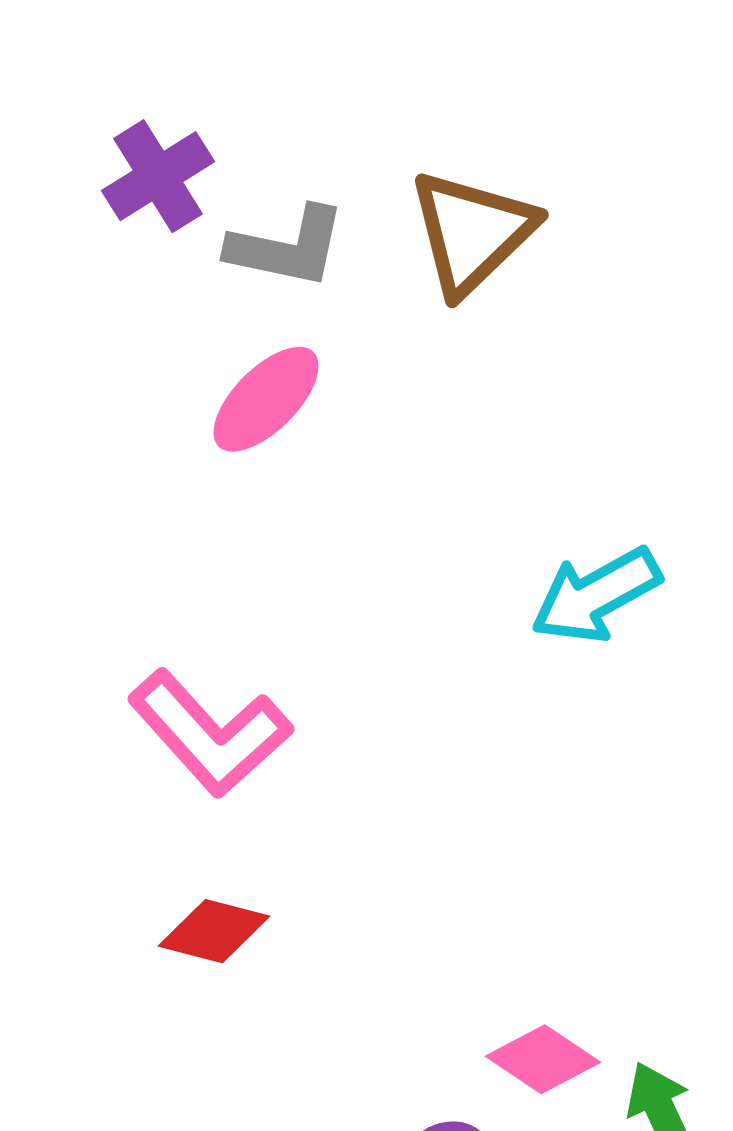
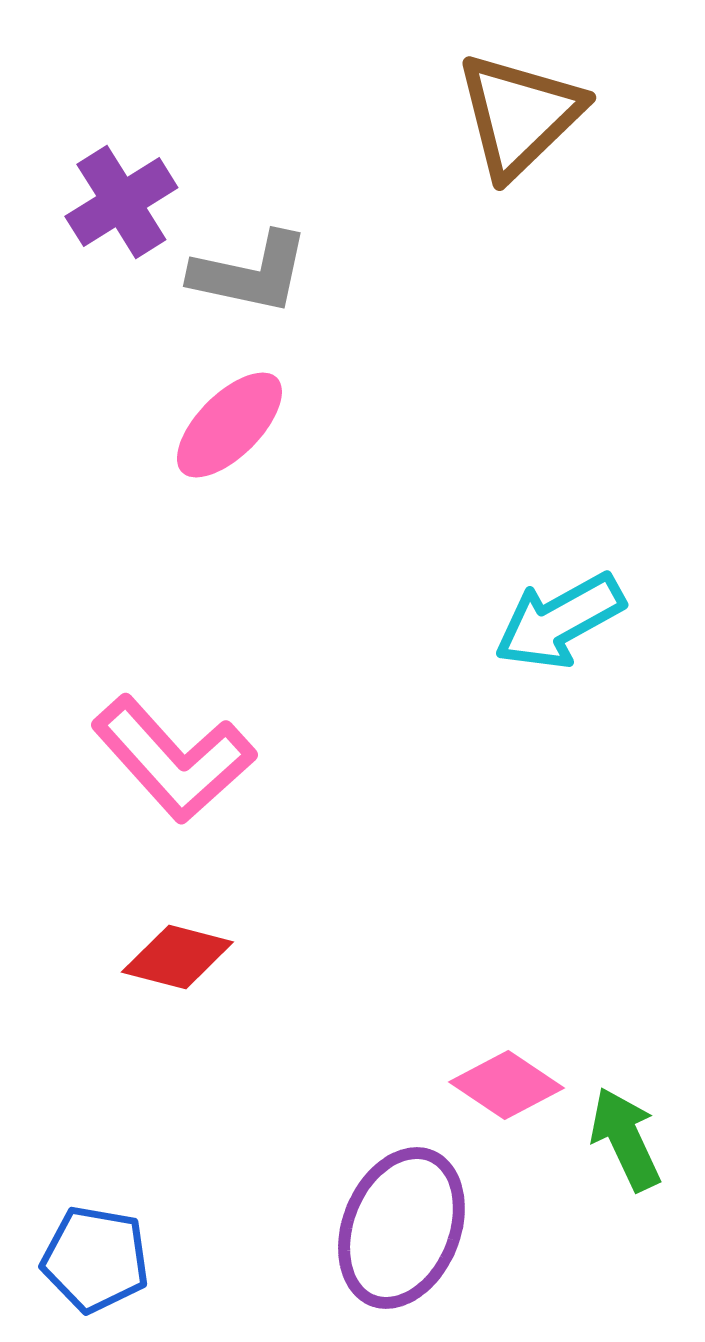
brown triangle: (472, 232) -> (519, 115), moved

